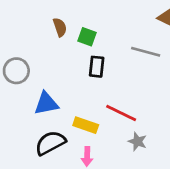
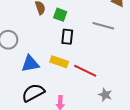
yellow rectangle: (86, 125) -> (59, 62), moved
gray star: (137, 142) -> (105, 95), moved

